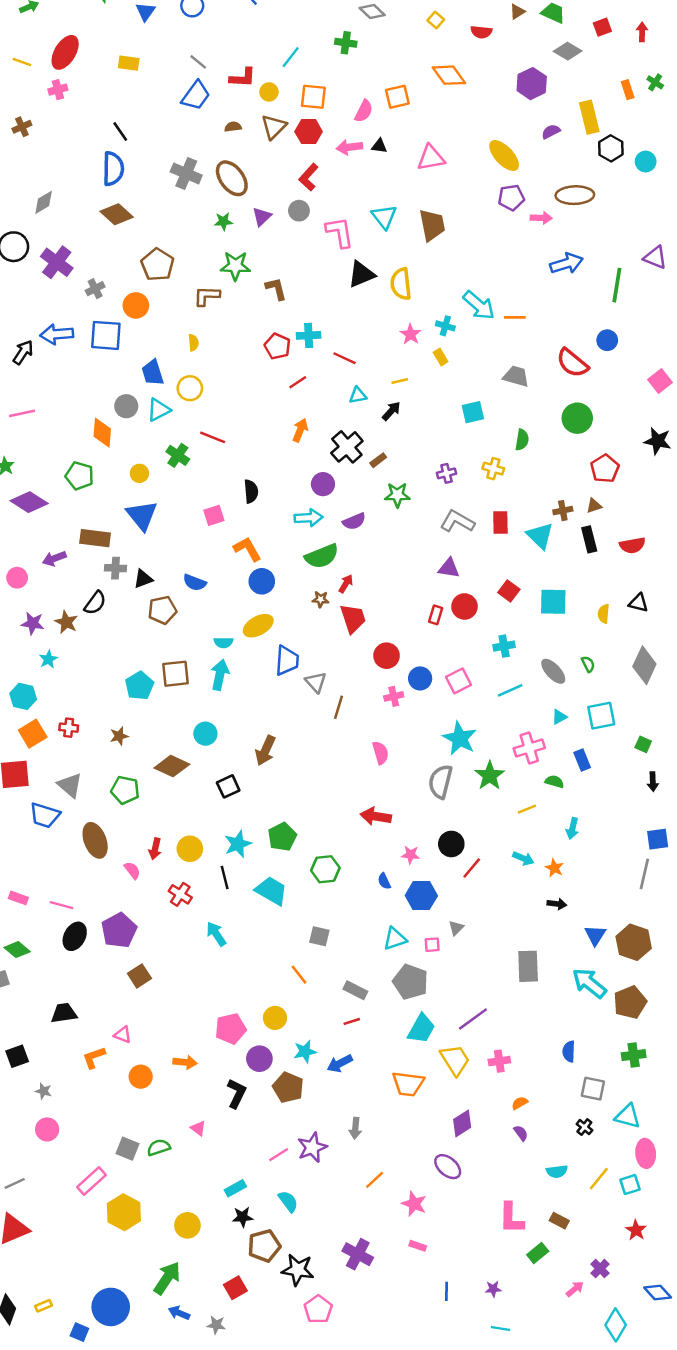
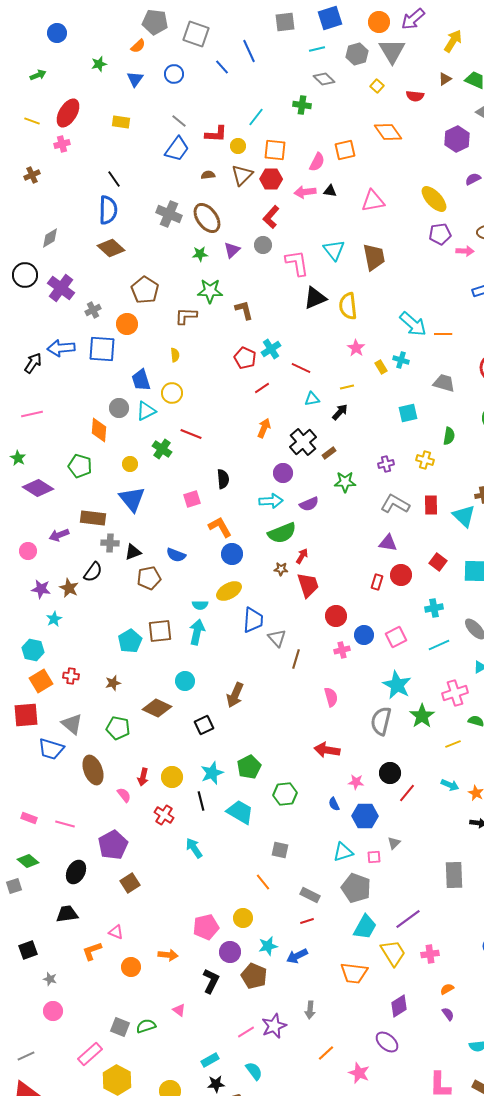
cyan cross: (445, 326) -> (401, 360), moved
cyan cross: (309, 335) -> (271, 349), turned -30
black ellipse: (75, 936) -> (76, 872), moved

